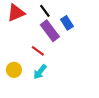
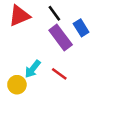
red line: (38, 51) -> (59, 74), moved
cyan arrow: (40, 72) -> (33, 69), moved

